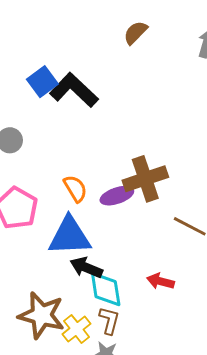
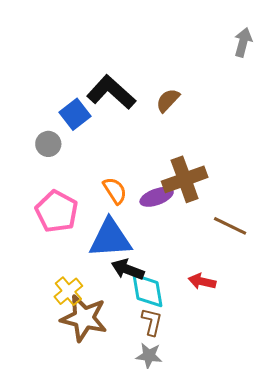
brown semicircle: (135, 33) -> (168, 100), moved
blue square: (42, 82) -> (75, 114), moved
yellow cross: (77, 329) -> (68, 291), moved

